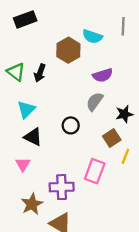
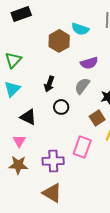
green triangle: (16, 72) -> (13, 60), turned 36
black arrow: (40, 73) -> (49, 84), moved
cyan triangle: (26, 109) -> (12, 89), moved
brown star: (32, 204) -> (18, 165), moved, turned 30

